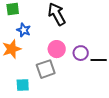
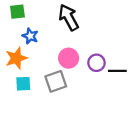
cyan square: (23, 85) -> (23, 84), moved

